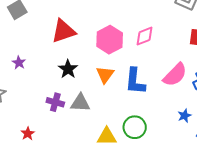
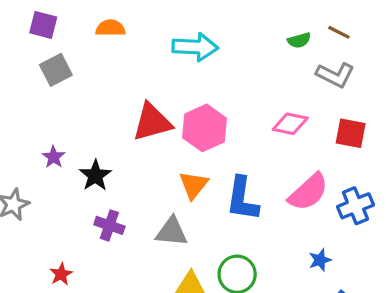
red triangle: (63, 31) -> (152, 122), moved
pink diamond: (145, 36) -> (290, 124), moved, turned 30
black star: (68, 69) -> (95, 175), moved
gray triangle: (80, 103) -> (172, 232), moved

